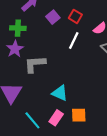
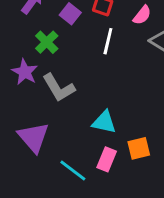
green cross: (18, 28) -> (47, 42), moved, turned -35
gray L-shape: (35, 64) -> (59, 88), turned -105

